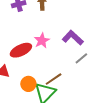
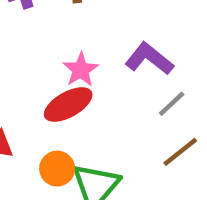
red ellipse: (21, 50) -> (68, 105), moved
brown line: (54, 79) -> (180, 152), moved

